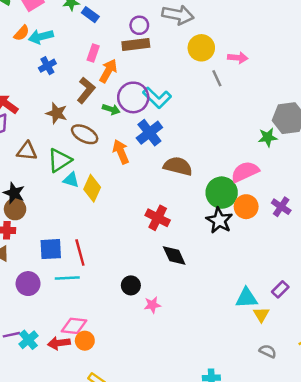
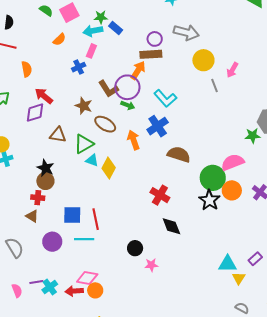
cyan arrow: (41, 37) -> (93, 31), moved
pink rectangle: (93, 53) -> (91, 51), moved
pink arrow: (238, 58) -> (232, 70), turned 112
orange arrow: (108, 71) -> (138, 70), moved
brown L-shape: (86, 90) -> (108, 89), turned 105
purple circle: (133, 97) -> (127, 87), moved

